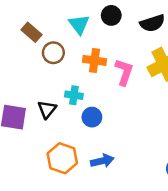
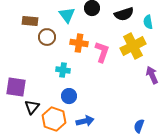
brown rectangle: (31, 32) -> (30, 21), turned -35
black triangle: (47, 109) -> (32, 107), moved
blue circle: (92, 117) -> (69, 96), moved

